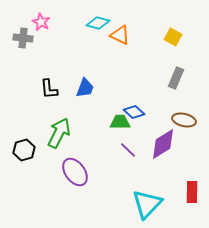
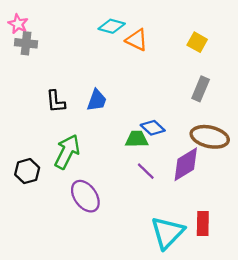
pink star: (41, 22) -> (18, 24), moved
brown ellipse: (184, 120) -> (210, 137), size x1.4
red rectangle: (192, 192) -> (203, 224), moved

